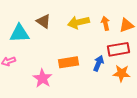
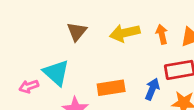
brown triangle: (44, 21) -> (77, 32), turned 35
cyan triangle: (20, 33) -> (56, 73), moved, turned 45

